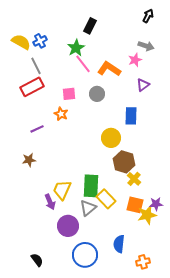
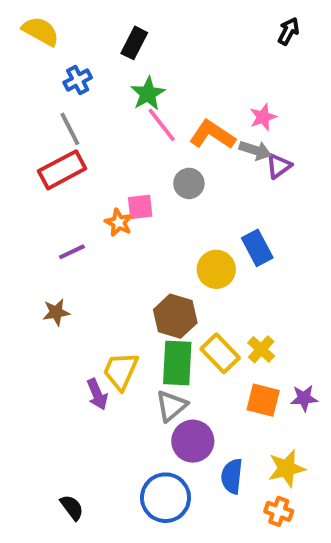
black rectangle: (90, 26) -> (134, 43), moved
yellow semicircle: (21, 42) -> (41, 31), moved
gray arrow: (146, 46) -> (255, 150), moved
pink square: (69, 94) -> (140, 207), moved
blue rectangle: (131, 116) -> (257, 248), moved, turned -30
brown hexagon: (124, 162) -> (175, 316), moved
yellow rectangle: (106, 199) -> (220, 353), moved
yellow star: (147, 215) -> (287, 468), moved
purple circle: (68, 226) -> (193, 441), moved
orange cross: (143, 262) -> (279, 511), turned 32

